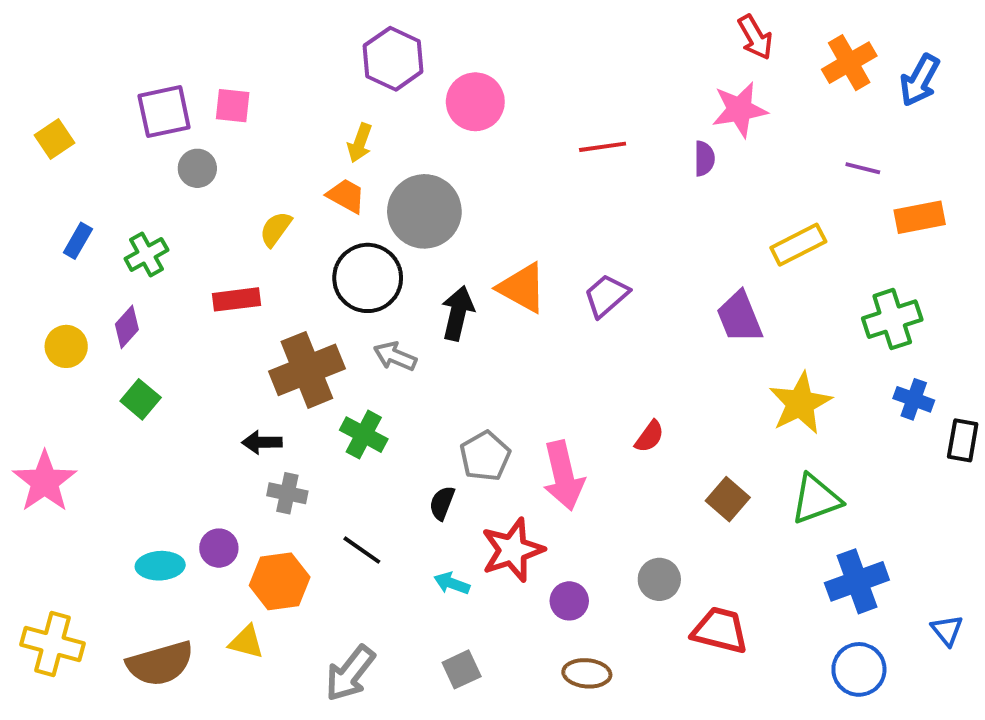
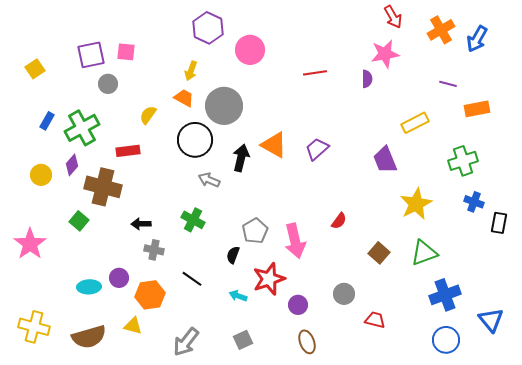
green cross: (146, 254) -> (82, 128), size x1.6
brown cross: (307, 370) -> (103, 187), moved, turned 36
green square: (141, 399) -> (79, 221), moved
red trapezoid: (720, 630) -> (375, 320), size x0.7
blue triangle: (947, 630) -> (491, 320), size x1.5
brown ellipse: (587, 673) -> (307, 342), turned 65

